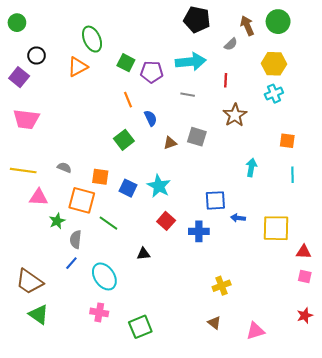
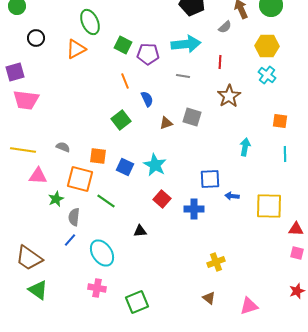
purple square: (19, 77) -> (15, 72), moved, turned 36
cyan cross: (274, 94) -> (267, 75), turned -30

